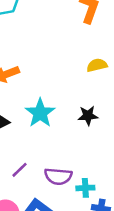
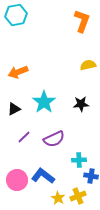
purple line: (19, 170) -> (24, 137), moved
purple semicircle: (58, 176) -> (54, 139), moved, turned -30

